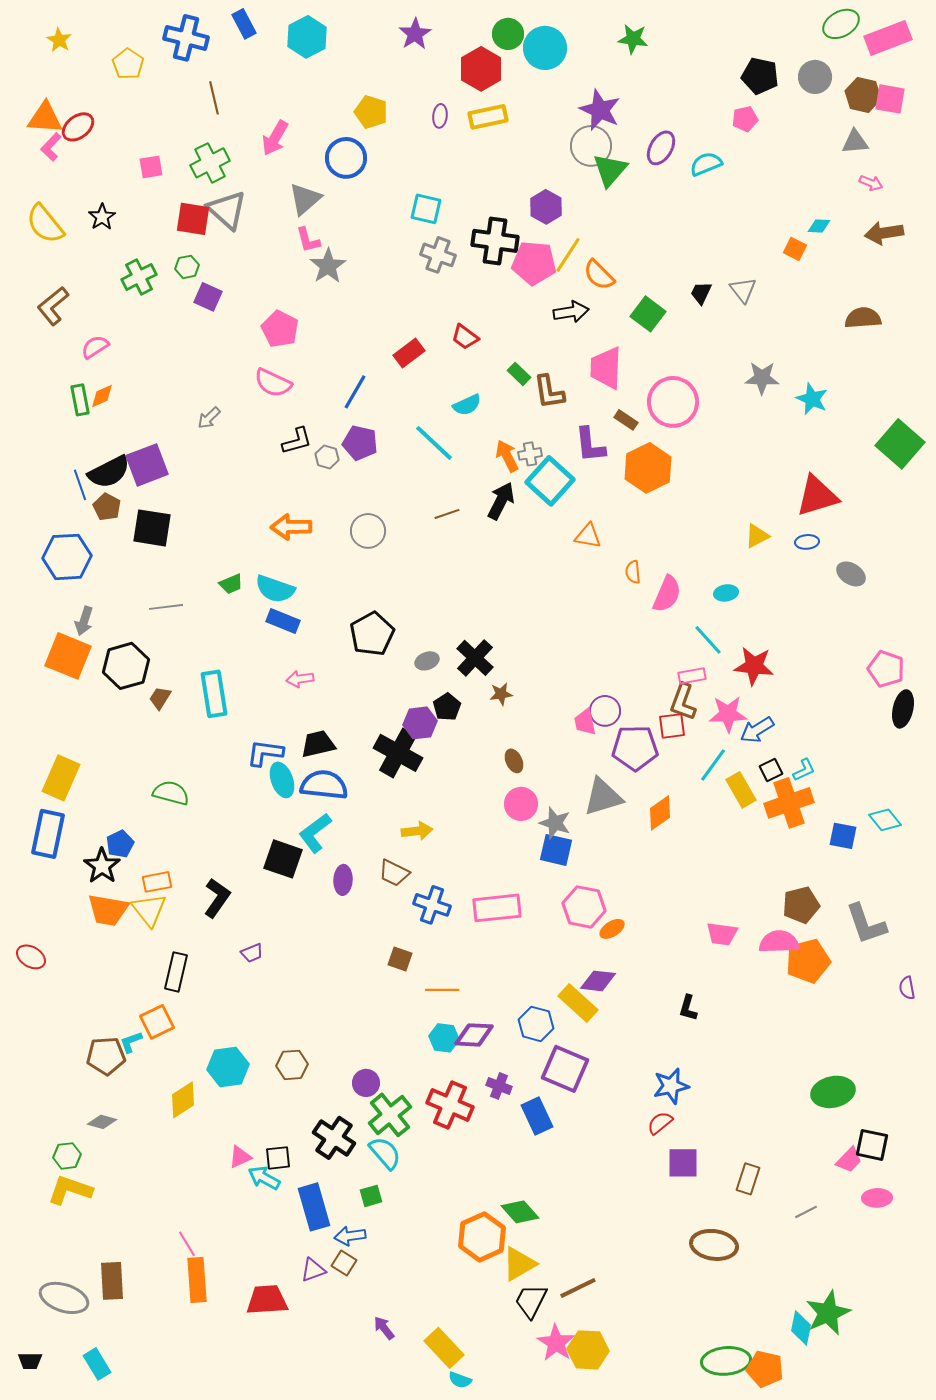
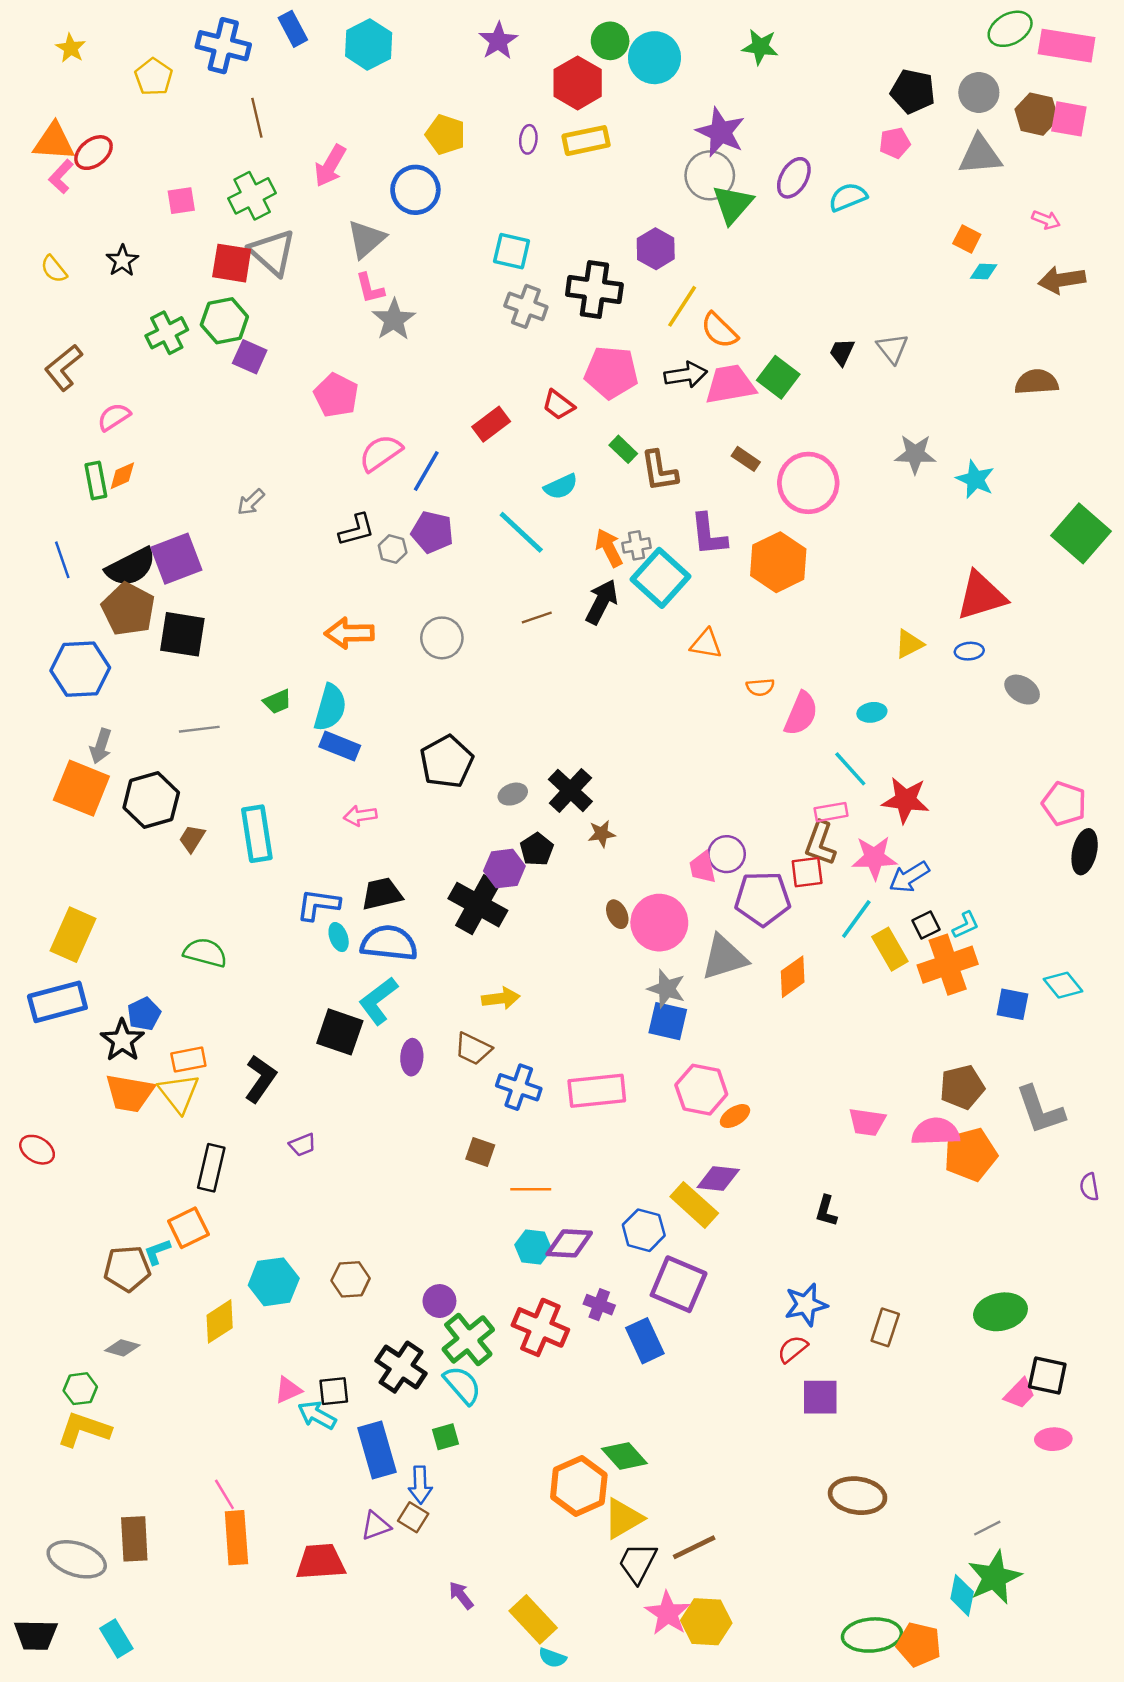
pink rectangle: (888, 38) -> (1067, 46), turned 30
gray triangle: (855, 142) -> (980, 155), moved, size x1.4
yellow semicircle: (45, 224) -> (54, 269), size x0.6
orange square: (795, 249) -> (967, 239), moved
pink pentagon: (534, 263) -> (611, 372), moved
green hexagon: (187, 267) -> (224, 321), size x1.6
pink trapezoid: (606, 368) -> (730, 384), moved, turned 78
pink semicircle: (273, 383) -> (381, 453), moved, turned 120
brown rectangle: (626, 420) -> (746, 459), moved
blue line: (80, 485) -> (62, 560), moved
brown pentagon: (107, 507) -> (128, 609), size x1.6
orange semicircle: (633, 572) -> (760, 687), turned -90
cyan semicircle: (275, 589) -> (330, 708), turned -93
cyan ellipse: (282, 780) -> (339, 937), size x0.7
pink circle: (521, 804) -> (659, 923), moved, size x1.4
blue rectangle: (48, 834) -> (57, 1002), turned 63
brown rectangle: (748, 1179) -> (885, 1327), moved
gray line: (806, 1212) -> (987, 1528), moved
blue arrow: (350, 1236) -> (420, 1485), turned -84
black trapezoid: (30, 1361) -> (36, 1635), size x1.5

